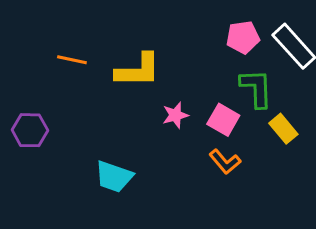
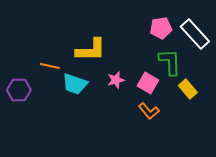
orange line: (72, 60) -> (50, 66), moved
cyan trapezoid: (114, 177) -> (75, 84), moved

